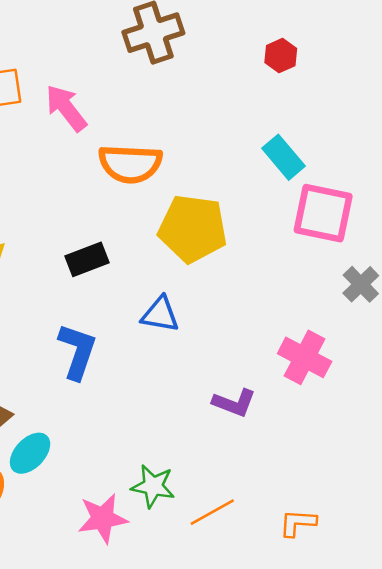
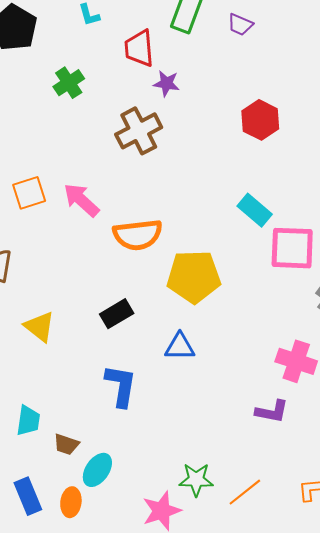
red hexagon: (281, 56) -> (260, 120), moved, size x1.5
purple L-shape: (234, 403) -> (272, 411), moved

